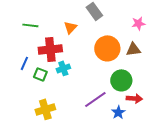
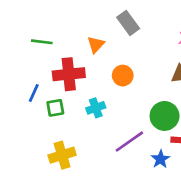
orange circle: (107, 48) -> (123, 76), moved, size x0.6
cyan cross: (63, 68) -> (96, 108), moved
green square: (40, 74) -> (55, 108), turned -32

